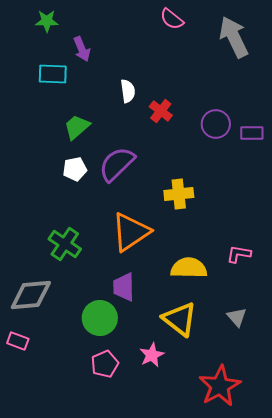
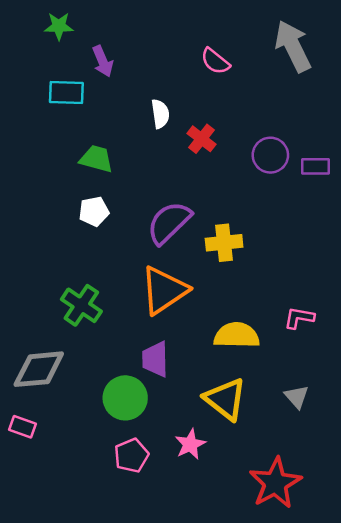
pink semicircle: (172, 19) -> (215, 61), moved
green trapezoid: (77, 127) -> (96, 159), turned 56
purple semicircle: (117, 164) -> (169, 223), moved

